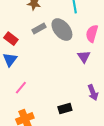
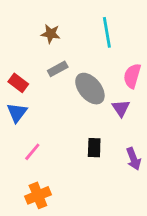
gray ellipse: (62, 30) -> (90, 89), moved
black rectangle: (65, 109) -> (94, 148), moved, turned -72

